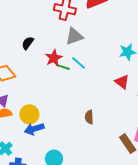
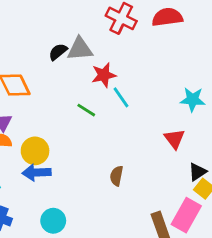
gray triangle: (74, 36) -> (80, 49), moved
red star: (54, 58) -> (104, 75), moved
green line: (63, 67) -> (86, 110), moved

